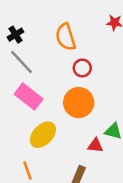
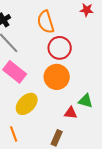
red circle: (82, 68) -> (60, 48), size x1.5

